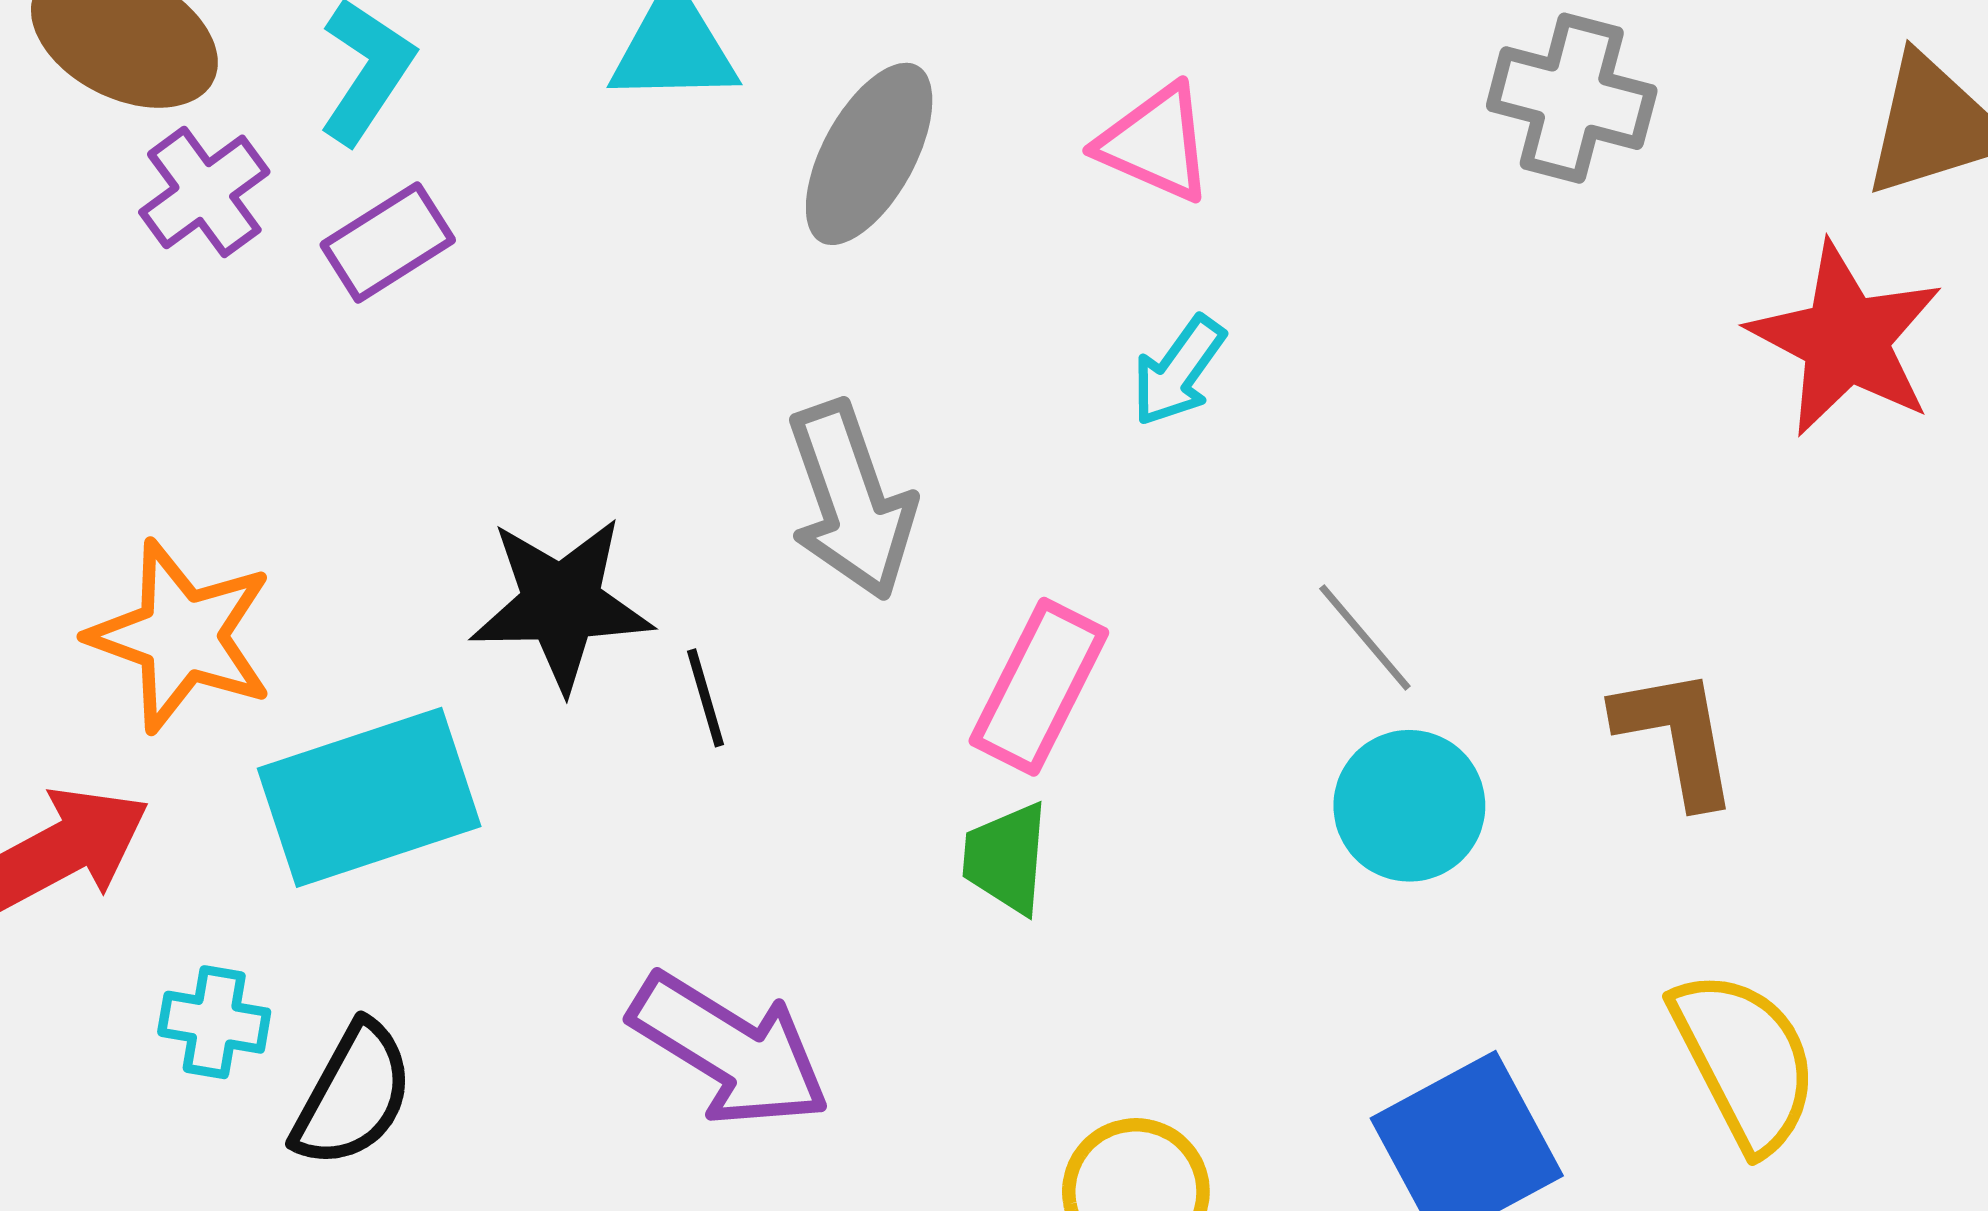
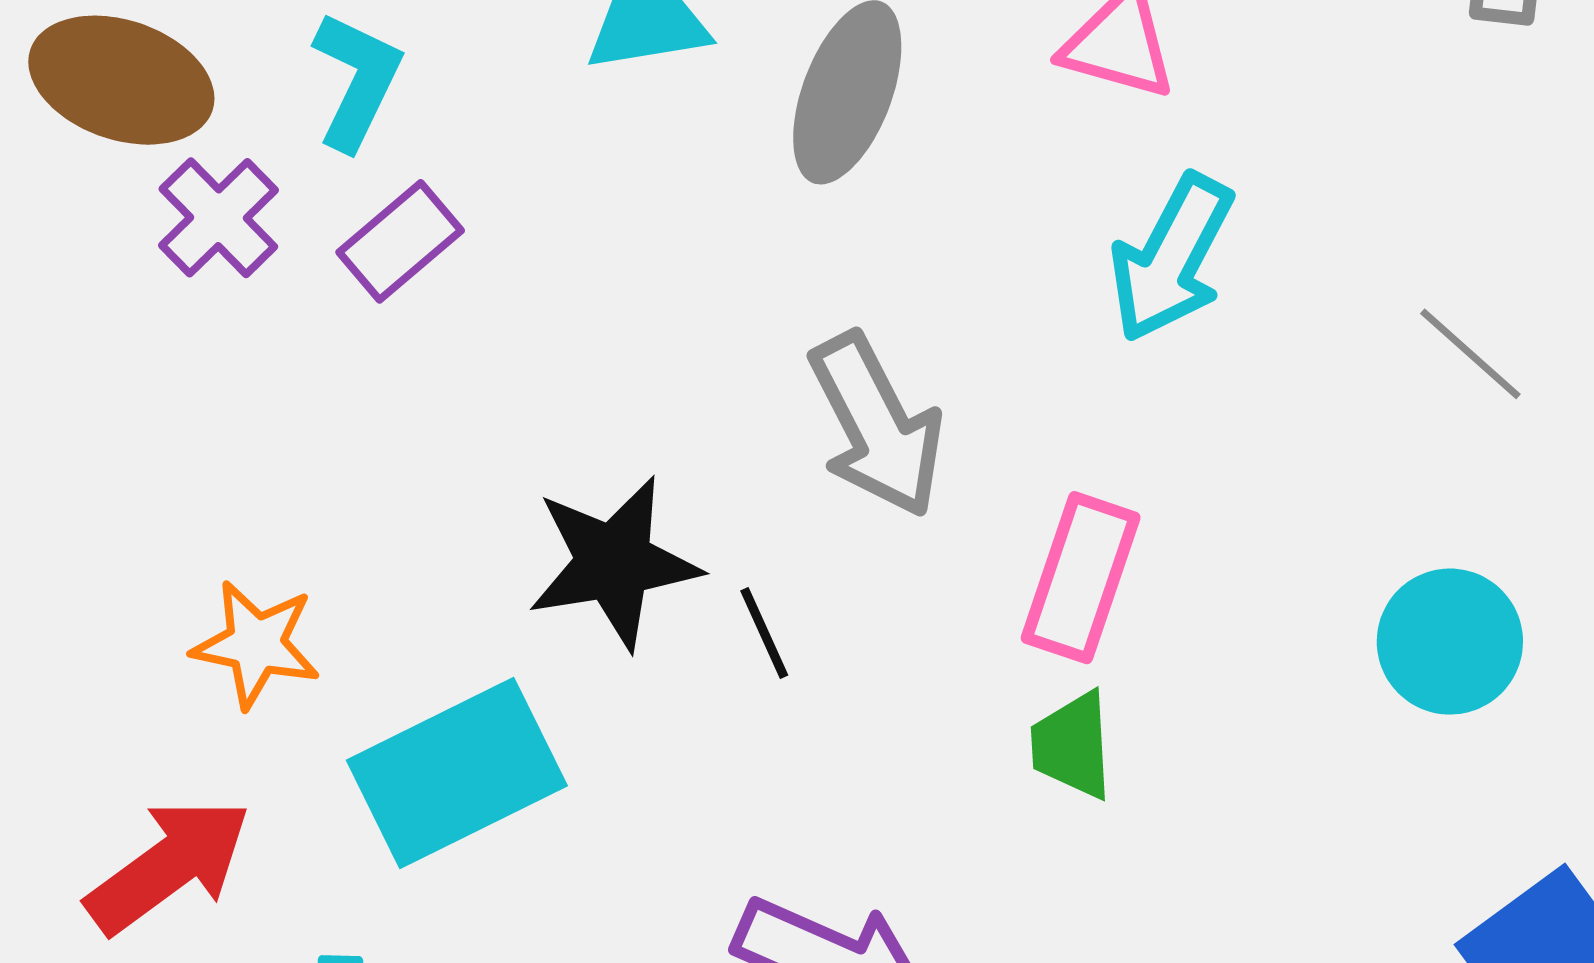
cyan arrow: (1178, 371) -> (1171, 258), size x1.5
orange star: (181, 636) -> (256, 644), size x0.7
gray line: (1365, 637) -> (1470, 354), moved

